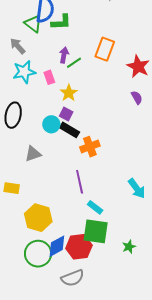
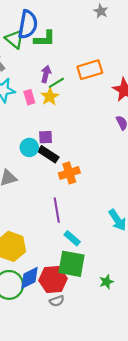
orange rectangle: (105, 49) -> (90, 70), turned 50
yellow star: (69, 93) -> (50, 97), moved
purple square: (66, 114) -> (46, 137), turned -32
gray semicircle: (73, 278) -> (57, 301), moved, size x0.6

